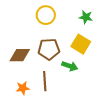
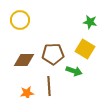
yellow circle: (46, 15) -> (20, 20), moved

